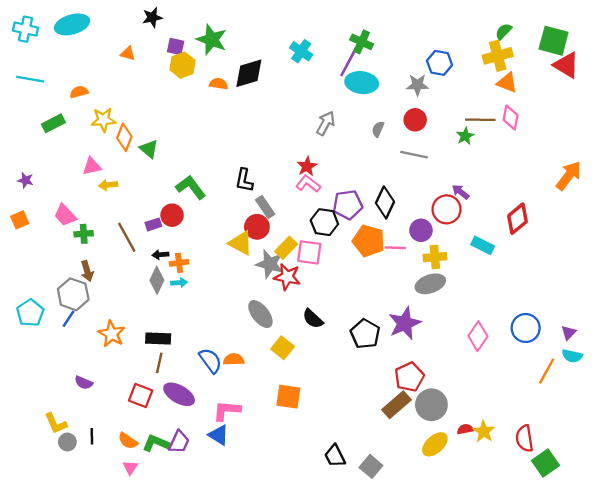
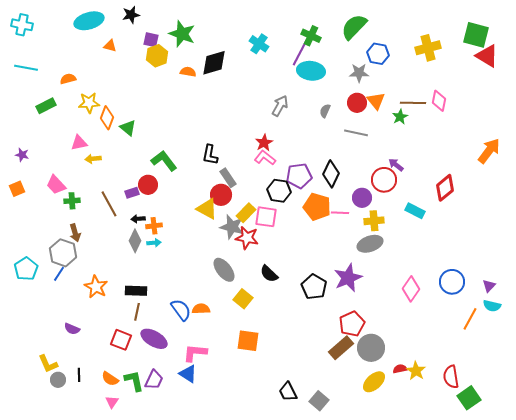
cyan ellipse: (72, 24) -> (89, 21), moved
green semicircle: (504, 31) -> (354, 27), moved, size x1.8
orange triangle: (507, 83) -> (376, 101), moved, turned 30
green L-shape: (156, 443) -> (134, 381), turned 55

